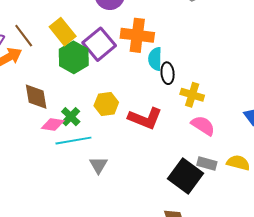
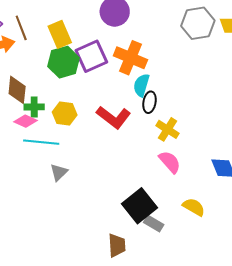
yellow hexagon: (106, 104) -> (65, 114), moved
green cross: (71, 117) -> (34, 107), moved, turned 30
red L-shape: (145, 118) -> (114, 117), moved
gray rectangle: (207, 164) -> (154, 223), moved

